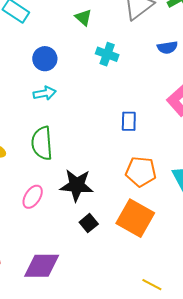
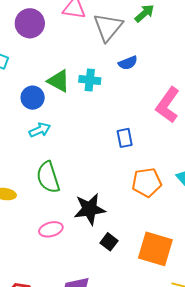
green triangle: (83, 17) -> (59, 81), moved, size x1.4
blue semicircle: (167, 47) -> (128, 63), moved
pink ellipse: (33, 197) -> (51, 229), turned 55
orange square: (135, 218) -> (155, 249), moved

